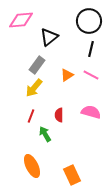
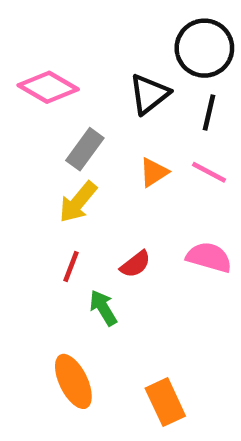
pink diamond: (21, 20) -> (48, 87), moved, turned 35
black triangle: (49, 37) -> (149, 94), moved
red semicircle: (59, 115) -> (135, 264), turned -128

